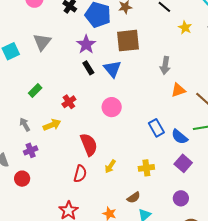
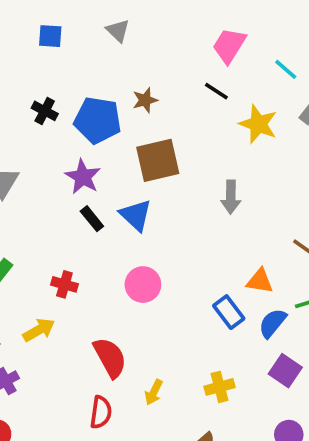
yellow star: (185, 28) -> (258, 124), size x1.5
orange triangle: (178, 90) -> (260, 281), moved, turned 35
red cross: (69, 102) -> (64, 284), turned -32
blue semicircle: (179, 137) -> (273, 323), turned 96

